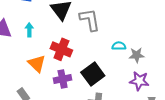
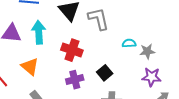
cyan arrow: (29, 30) -> (39, 32), size x1.6
orange triangle: (37, 64) -> (30, 67), moved
black square: (93, 74) -> (105, 73), size x0.7

